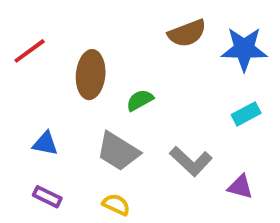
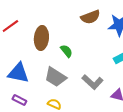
green semicircle: (140, 100) -> (66, 51), turned 80
blue triangle: (45, 143) -> (18, 73), size x1.6

